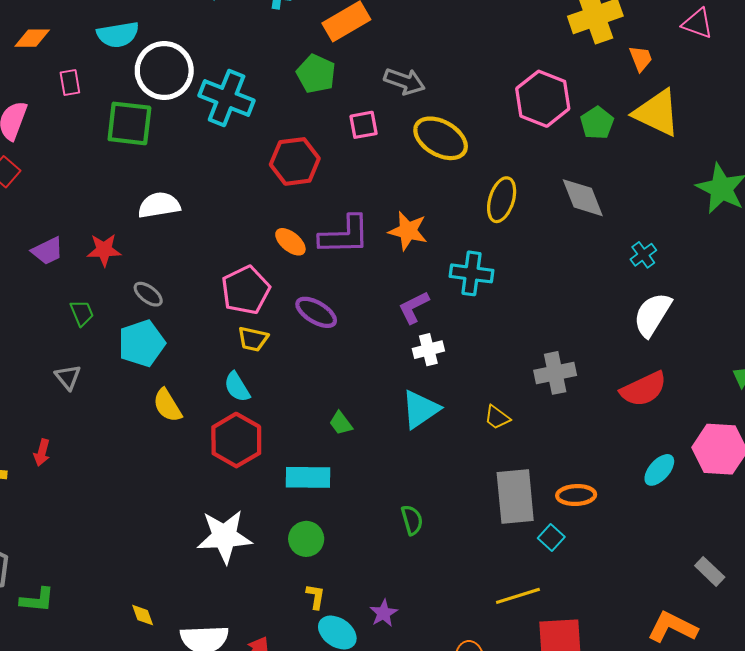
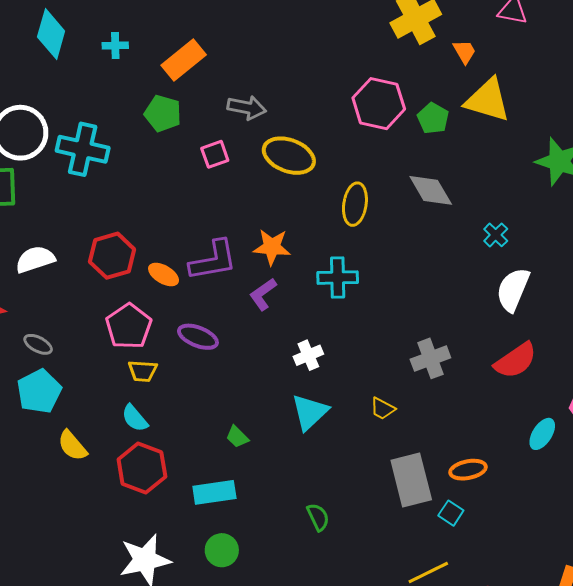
red hexagon: (295, 161) -> (112, 256), moved
purple L-shape: (414, 307) -> (263, 294), moved

